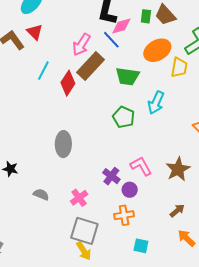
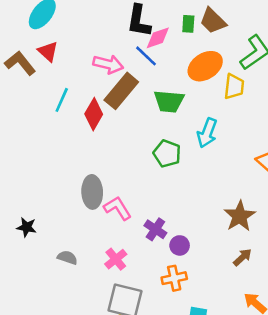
pink arrow: (81, 45) -> (108, 64), turned -105
pink L-shape: (141, 166) -> (118, 208), moved
brown arrow: (177, 211) -> (242, 257), moved

